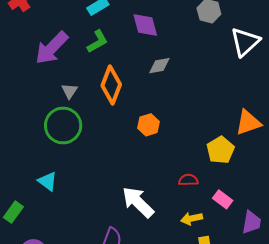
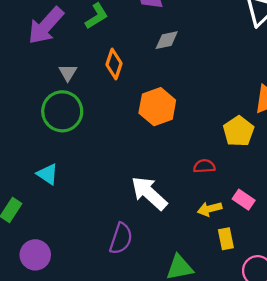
orange diamond: (111, 85) -> (114, 64), size x0.7
orange hexagon: (149, 125) -> (157, 107), size x1.5
pink rectangle: (223, 199) -> (244, 200), moved

